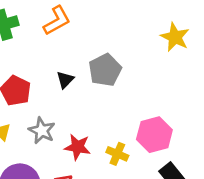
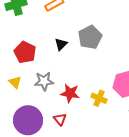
gray star: (42, 131) -> (44, 81), turned -30

